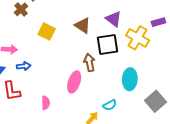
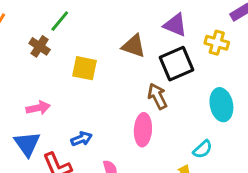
yellow cross: (138, 38) -> (217, 43), size x0.7
blue arrow: (24, 66) -> (82, 139), moved

